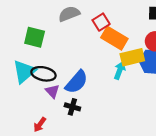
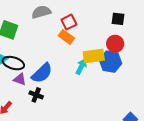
orange rectangle: (114, 38) -> (66, 37), moved, size x0.7
purple triangle: (52, 91) -> (20, 79), turned -32

